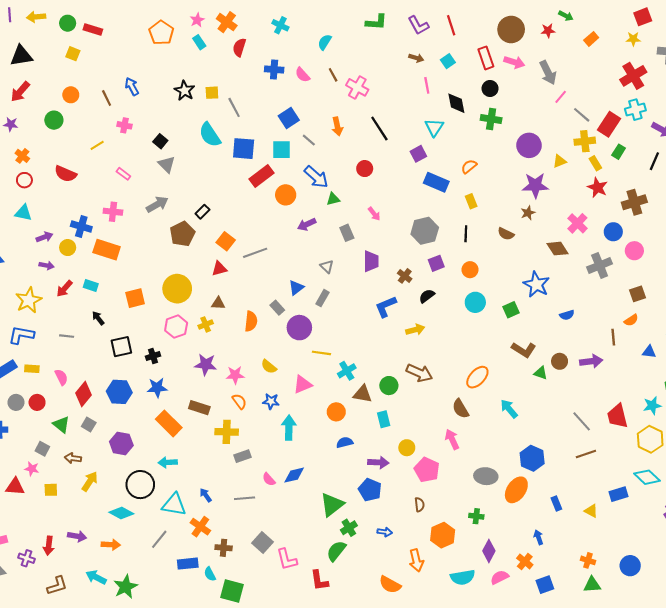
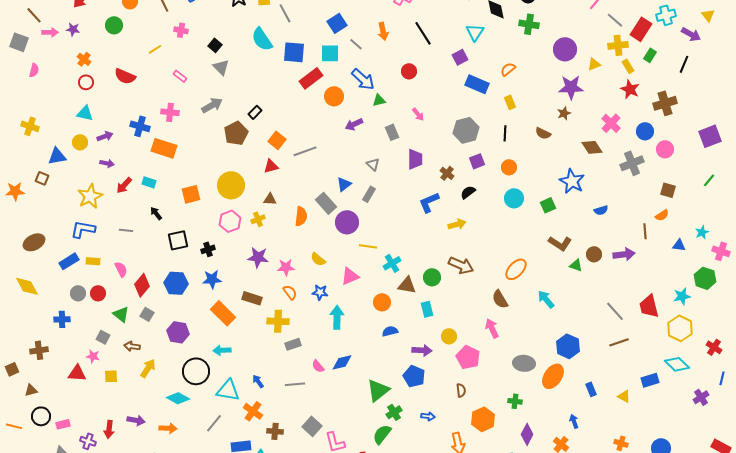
yellow circle: (68, 248) -> (80, 142), moved
brown square: (638, 294) -> (668, 190), turned 35
gray rectangle: (277, 308) -> (326, 203), size x1.5

